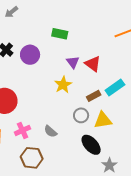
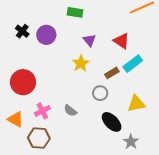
red triangle: (93, 64) -> (121, 41), moved
yellow triangle: (103, 120) -> (136, 104), moved
brown hexagon: (32, 158) -> (39, 138), moved

